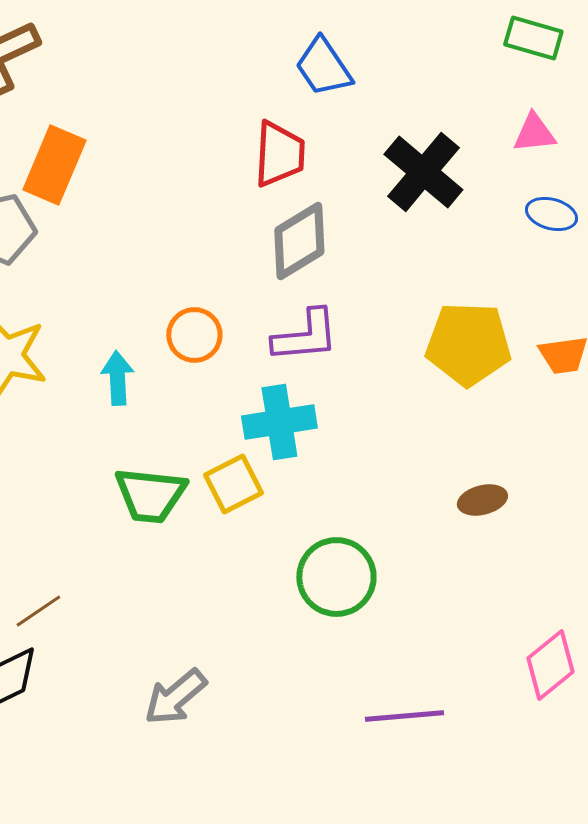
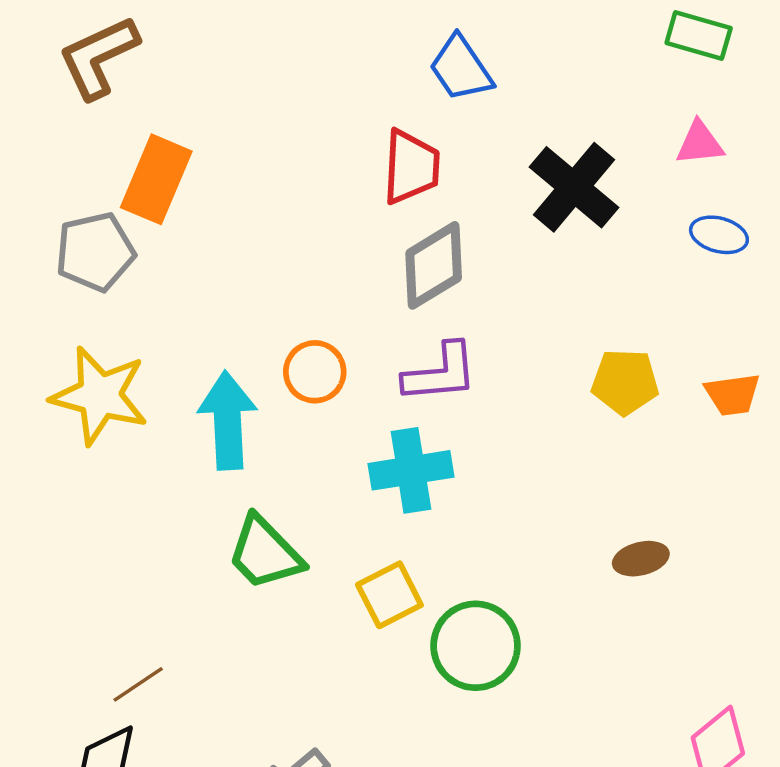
yellow pentagon: (468, 344) -> (625, 382), size x0.7
cyan arrow: (117, 378) -> (228, 421), size x1.6
yellow square: (233, 484) -> (389, 595), moved
green trapezoid: (150, 495) -> (265, 553), turned 40

